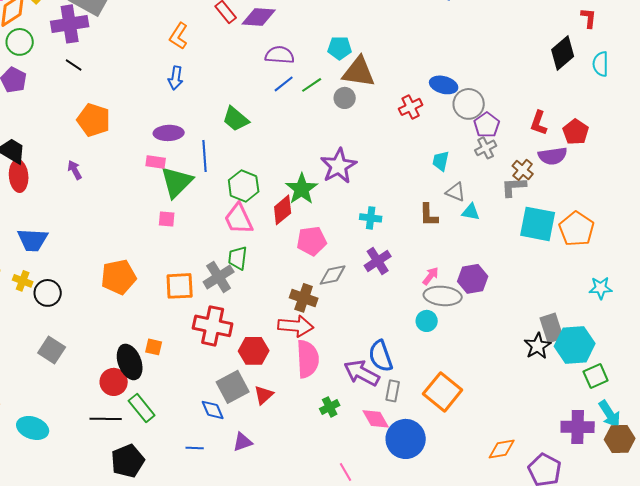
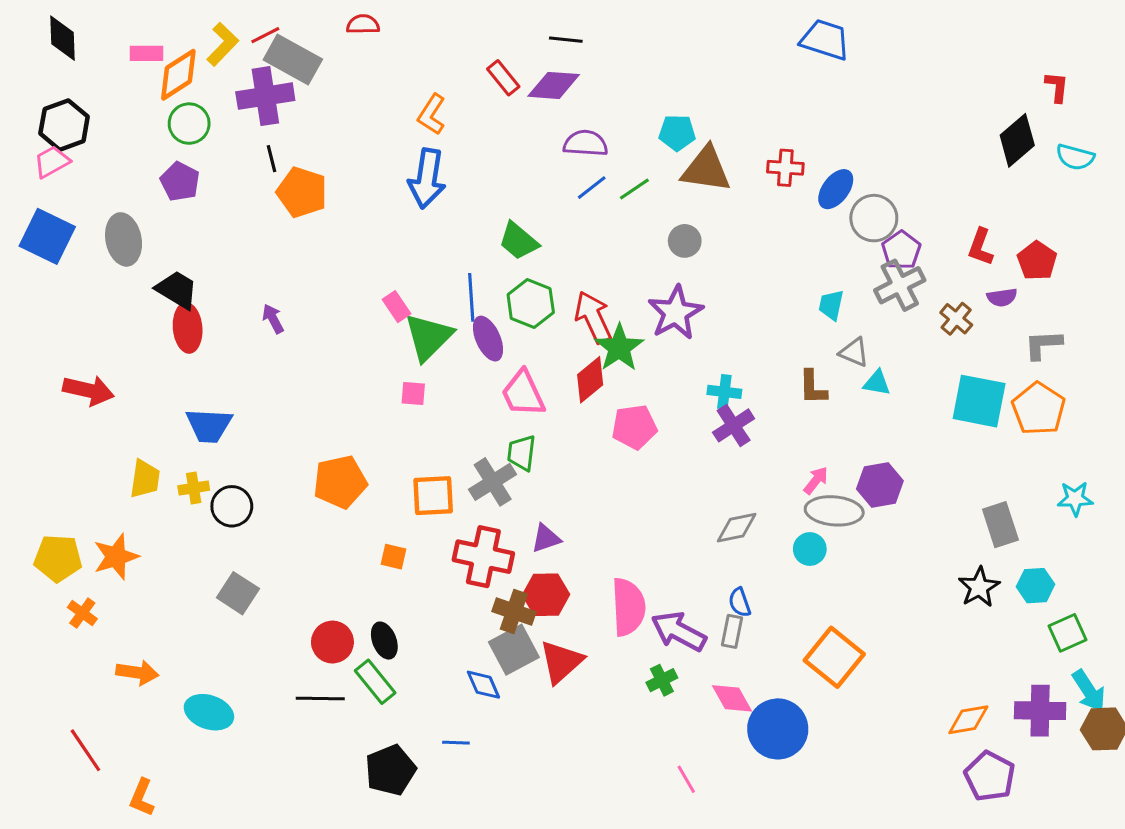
cyan semicircle: (601, 64) -> (1075, 157), turned -75
black line: (74, 65) -> (271, 159), turned 42
blue arrow: (176, 78) -> (427, 178), size x1.6
blue ellipse: (444, 85) -> (836, 189), turned -68
gray circle: (345, 98) -> (685, 241), moved
red cross: (411, 107) -> (785, 168), moved, turned 30
orange pentagon: (94, 120) -> (302, 192), moved
purple ellipse: (169, 133) -> (488, 339), moved, turned 68
gray cross: (486, 148) -> (900, 285), size x1.5
purple semicircle: (553, 156) -> (1002, 297), size x0.7
pink rectangle: (156, 162) -> (397, 307), turned 48
green hexagon: (244, 186) -> (531, 303), moved
gray L-shape: (514, 187) -> (1043, 345), moved
purple cross: (378, 261) -> (734, 425), moved
gray diamond: (333, 275) -> (737, 528), moved
yellow cross: (23, 281) -> (194, 488), turned -30
brown cross: (304, 298) -> (514, 612), moved
red arrow: (296, 326) -> (593, 317), moved, turned -120
gray rectangle: (552, 328) -> (1000, 525), moved
cyan hexagon: (575, 345) -> (1035, 586), size x0.6
orange square: (154, 347) -> (393, 557), moved
blue semicircle: (381, 356) -> (740, 602), size x0.6
black ellipse: (130, 362) -> (384, 641), moved, size x0.7
purple arrow: (362, 373) -> (679, 631), moved
gray rectangle: (393, 391) -> (732, 631), moved
red triangle: (264, 395) -> (561, 662), size x1.5
purple triangle: (243, 442) -> (546, 538), moved
orange diamond: (502, 449) -> (968, 720), moved
black pentagon: (128, 461) -> (390, 770), moved

